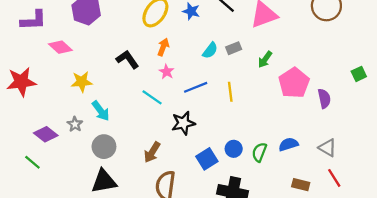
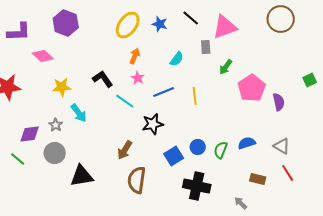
gray rectangle: (234, 48) -> (206, 47), moved, turned -72
black L-shape: (127, 59) -> (103, 79), moved
purple diamond: (46, 134) -> (30, 134), turned -45
gray circle: (104, 147) -> (55, 153), moved

